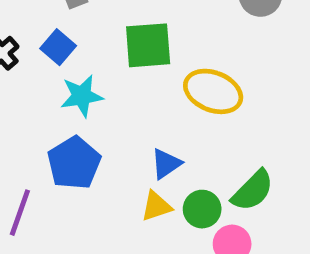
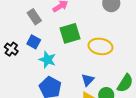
cyan star: (82, 96) -> (47, 60), turned -30

